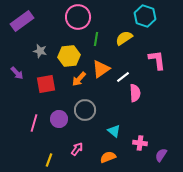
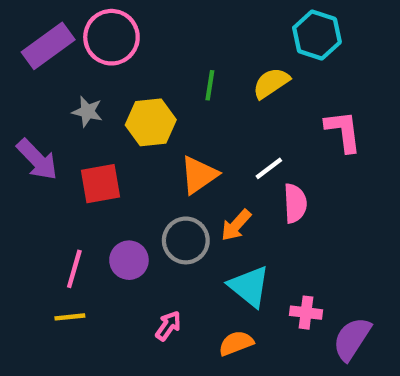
pink circle: (78, 17) -> (111, 37), moved
orange triangle: (101, 69) -> (199, 175), moved
purple arrow: (17, 73) -> (37, 160), size x1.5
orange arrow: (79, 79) -> (236, 225), moved
cyan triangle: (114, 131) -> (249, 286), size x1.5
purple semicircle: (161, 155) -> (352, 339), size x1.5
yellow line: (49, 160) -> (70, 317), moved, turned 64

